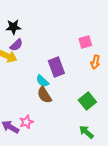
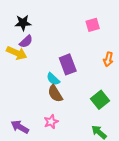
pink square: (85, 42) -> (93, 25), moved
pink star: (26, 122) -> (51, 122), moved

